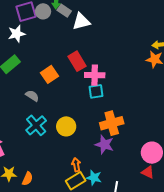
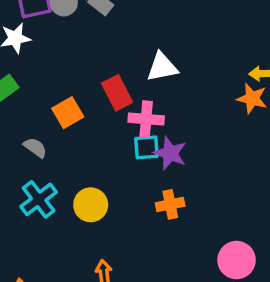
white triangle: (81, 21) -> (162, 67), moved
orange cross: (112, 123) -> (170, 204), size x0.7
purple star: (104, 145) -> (170, 153), moved

